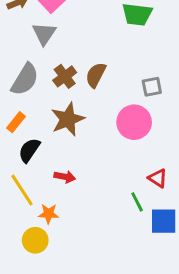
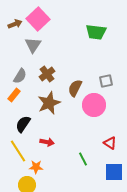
brown semicircle: (96, 75) -> (75, 88), moved
gray semicircle: (25, 79) -> (20, 76), size x0.7
orange rectangle: (16, 122) -> (14, 95), moved
green line: (137, 202) -> (83, 159), moved

